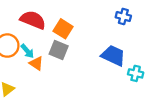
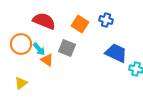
blue cross: (123, 17) -> (106, 20), moved
orange square: (63, 29) -> (80, 24), moved

